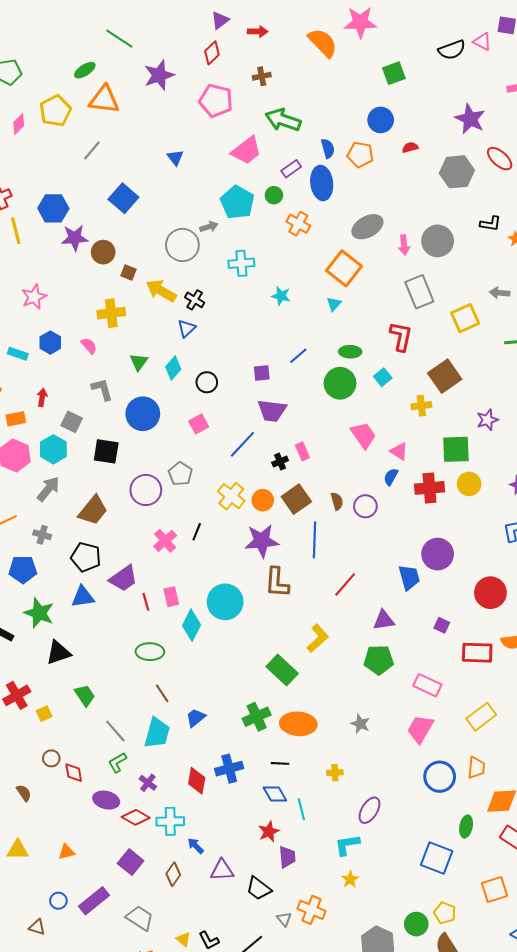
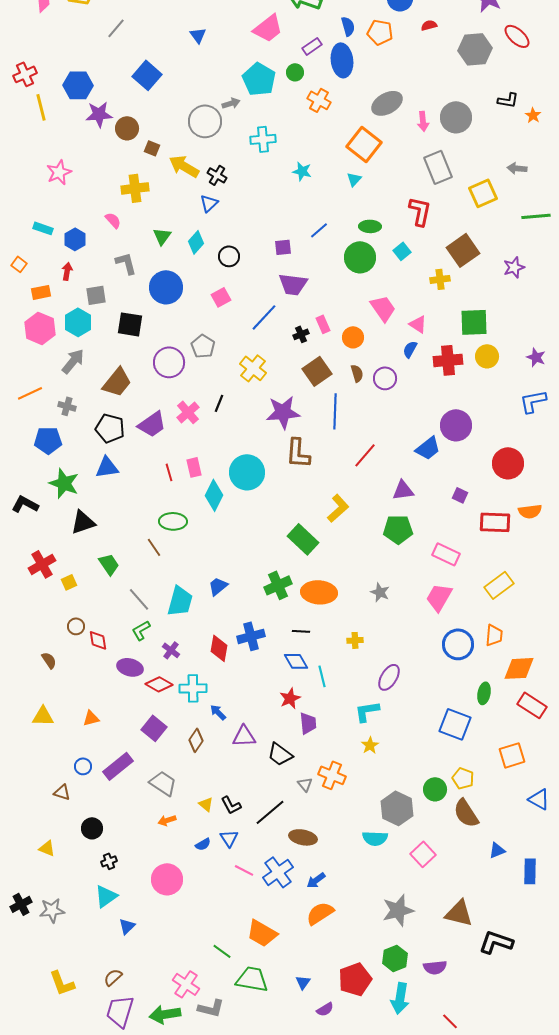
blue hexagon: (50, 343) -> (75, 239), moved
purple star: (487, 420) -> (514, 267), moved
gray square: (72, 422) -> (96, 295), turned -35
orange circle: (263, 500) -> (353, 337), moved
blue trapezoid: (409, 577) -> (428, 448), turned 68
purple trapezoid: (123, 578) -> (152, 424), moved
brown line: (162, 693) -> (154, 547), moved

